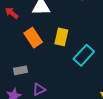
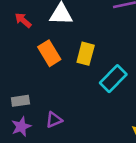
gray rectangle: (20, 70) -> (20, 101), moved

